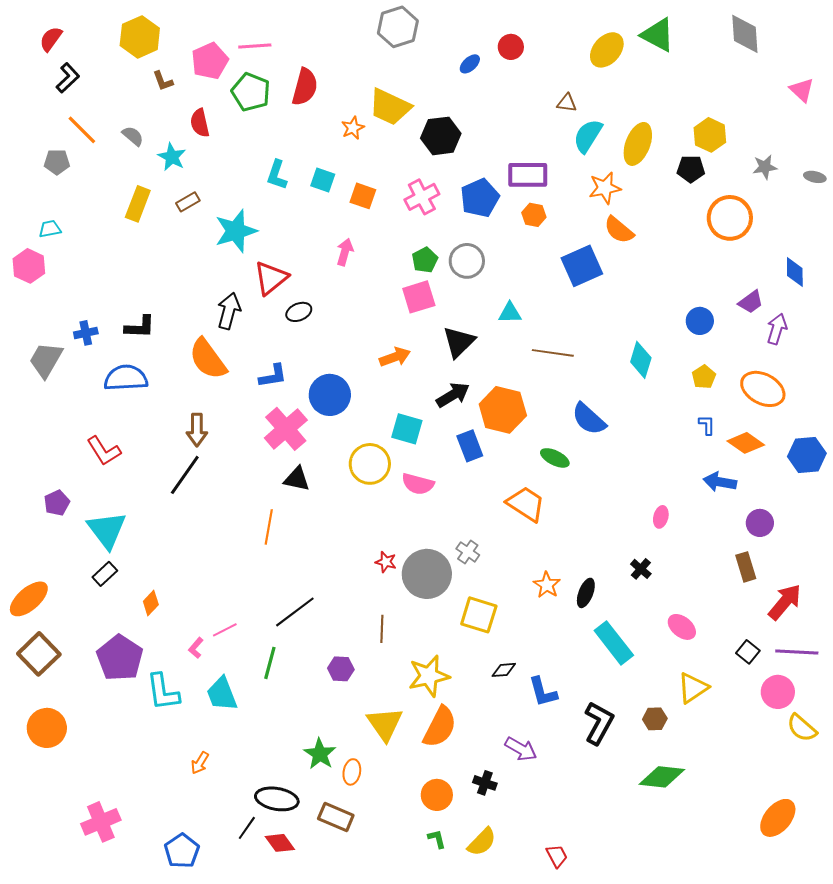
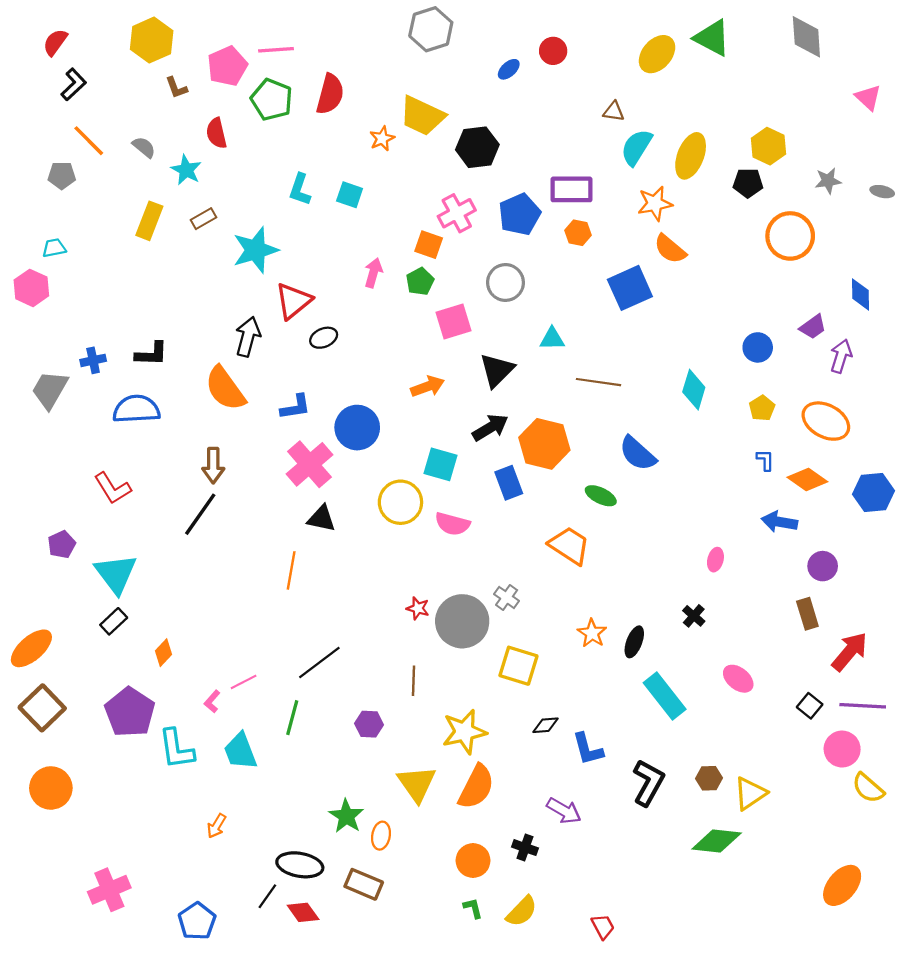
orange square: (363, 196) -> (429, 245), moved
green pentagon: (425, 260) -> (420, 281), moved
yellow triangle: (693, 688) -> (750, 793), moved

